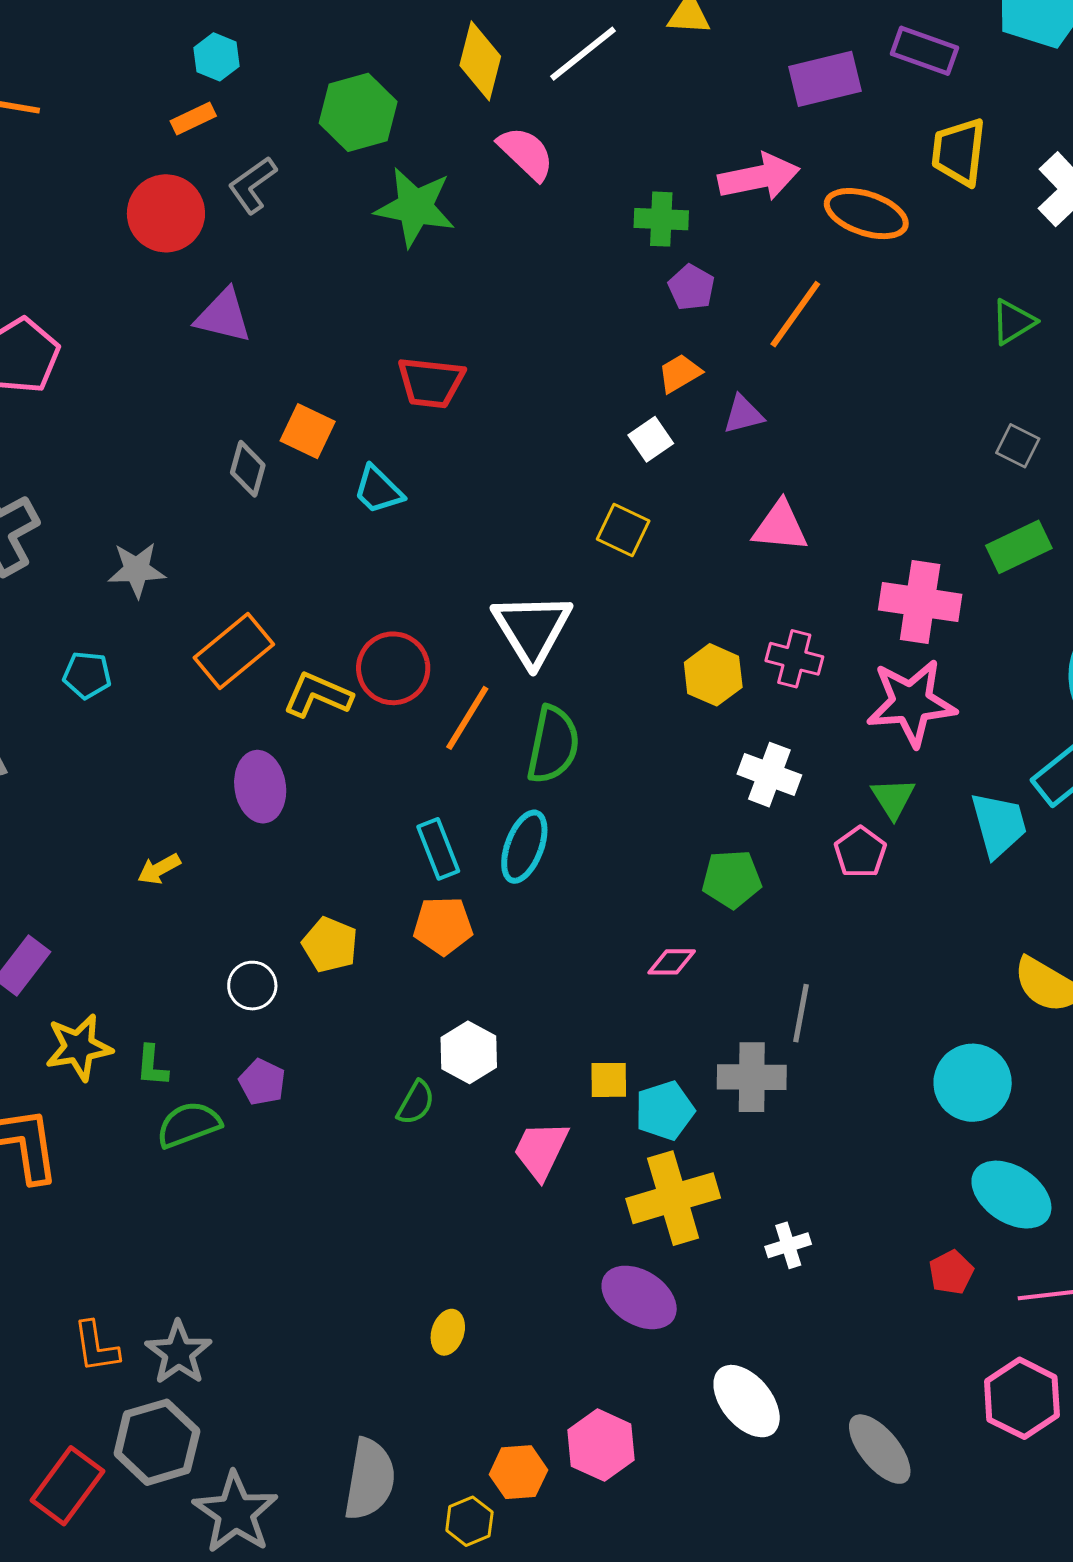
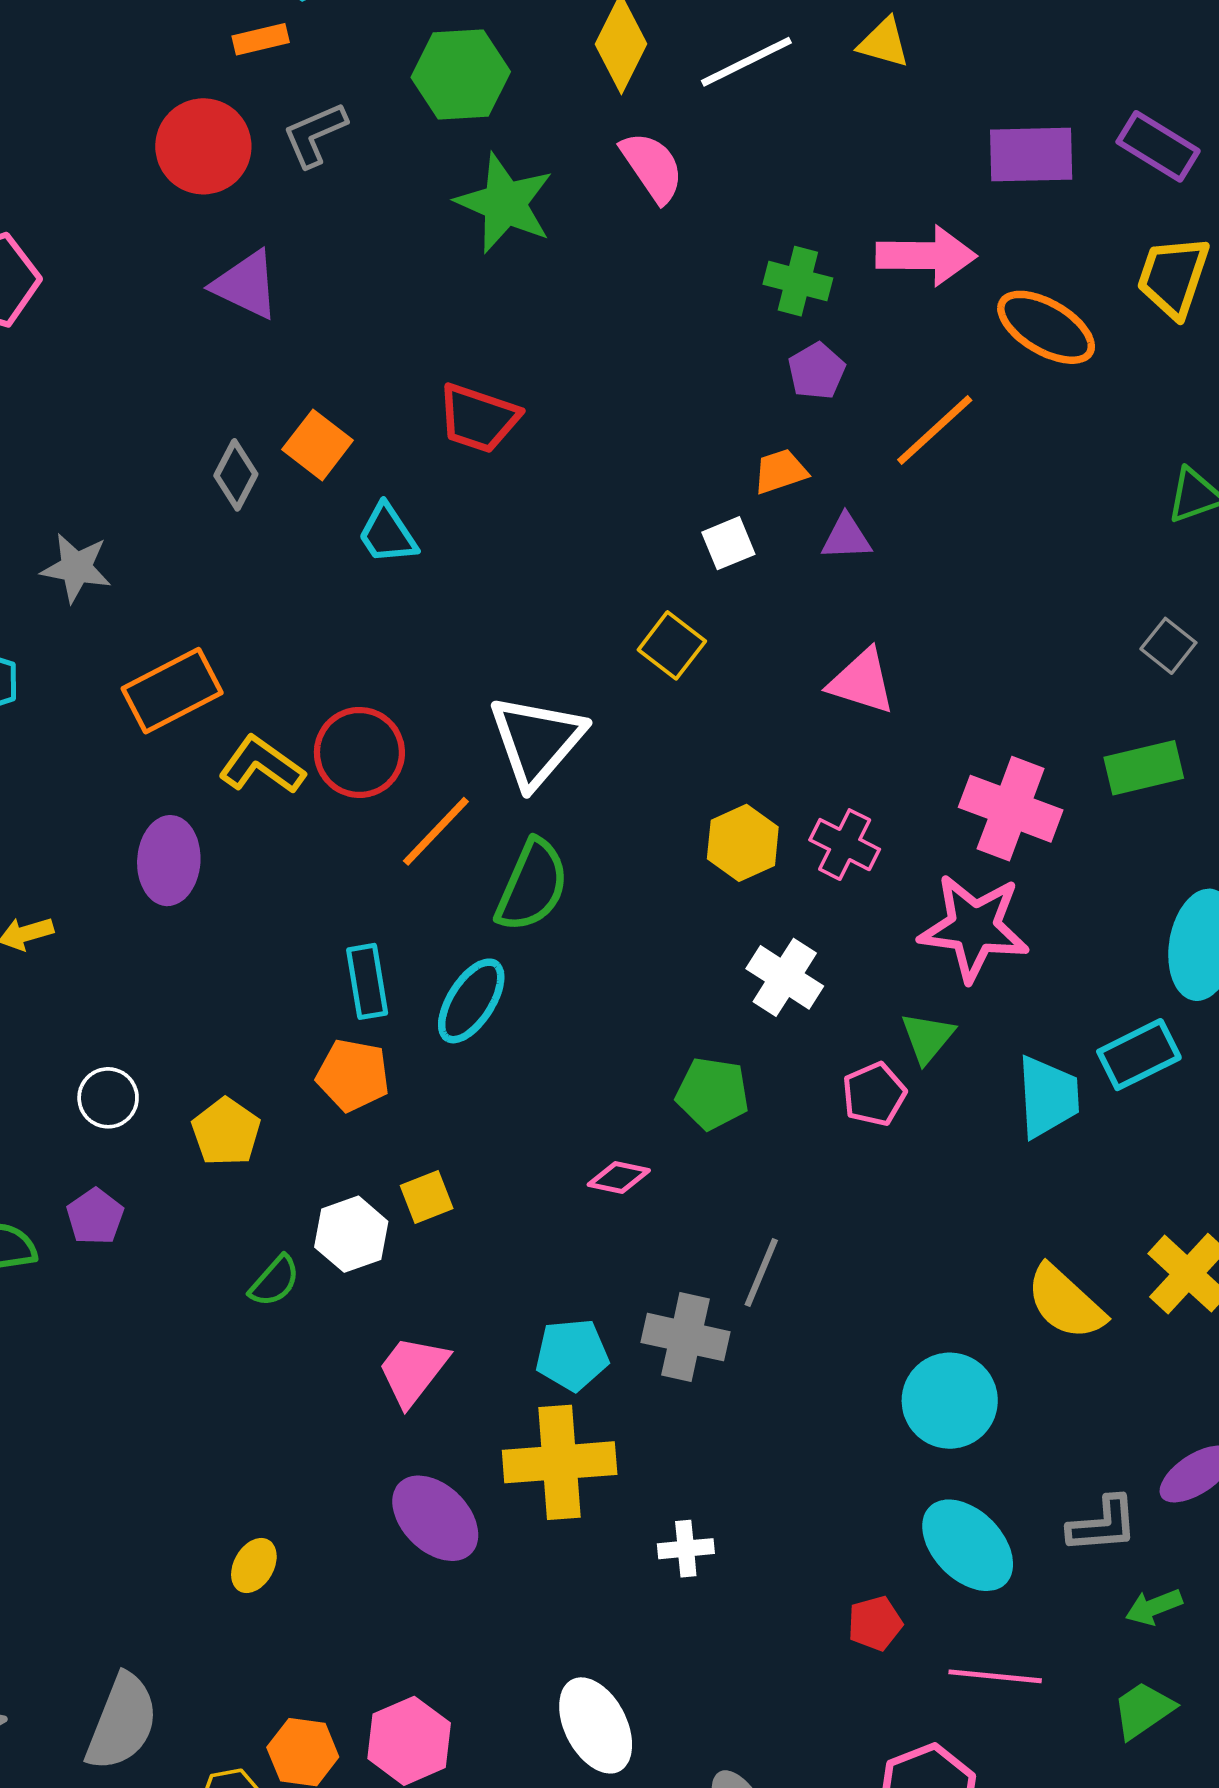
yellow pentagon: (330, 945) -> (226, 1132), moved
yellow square: (609, 1080) -> (427, 1197), moved, turned -33
purple ellipse: (639, 1297) -> (435, 1518), moved

